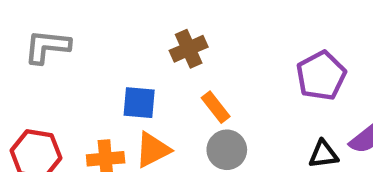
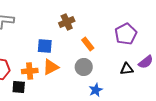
orange rectangle: (216, 107) -> (88, 44), moved

